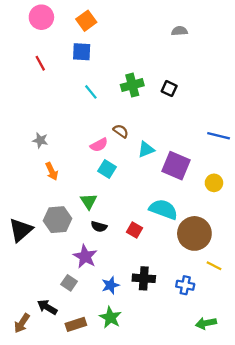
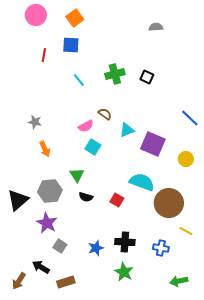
red line: (40, 63) -> (44, 55), moved, turned 40
blue line: (219, 136) -> (190, 118), turned 30
purple star: (85, 256) -> (47, 223), moved
green star: (110, 317) -> (124, 272), moved

